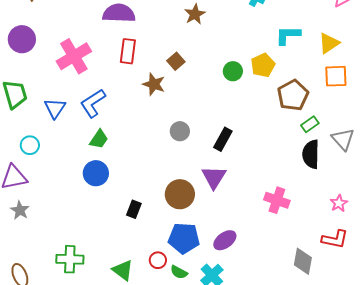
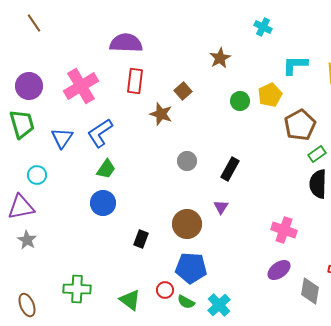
brown star: (195, 14) -> (220, 58), moved
purple circle: (22, 39) -> (29, 86), moved
purple triangle: (214, 177) -> (221, 207), size x0.6
purple ellipse: (225, 240) -> (279, 270), moved

